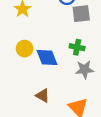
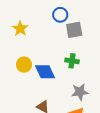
gray star: (85, 70) -> (80, 92), moved

